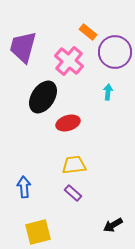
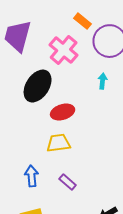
yellow trapezoid: (74, 165) -> (59, 143), moved
blue arrow: (24, 187) -> (32, 176), moved

